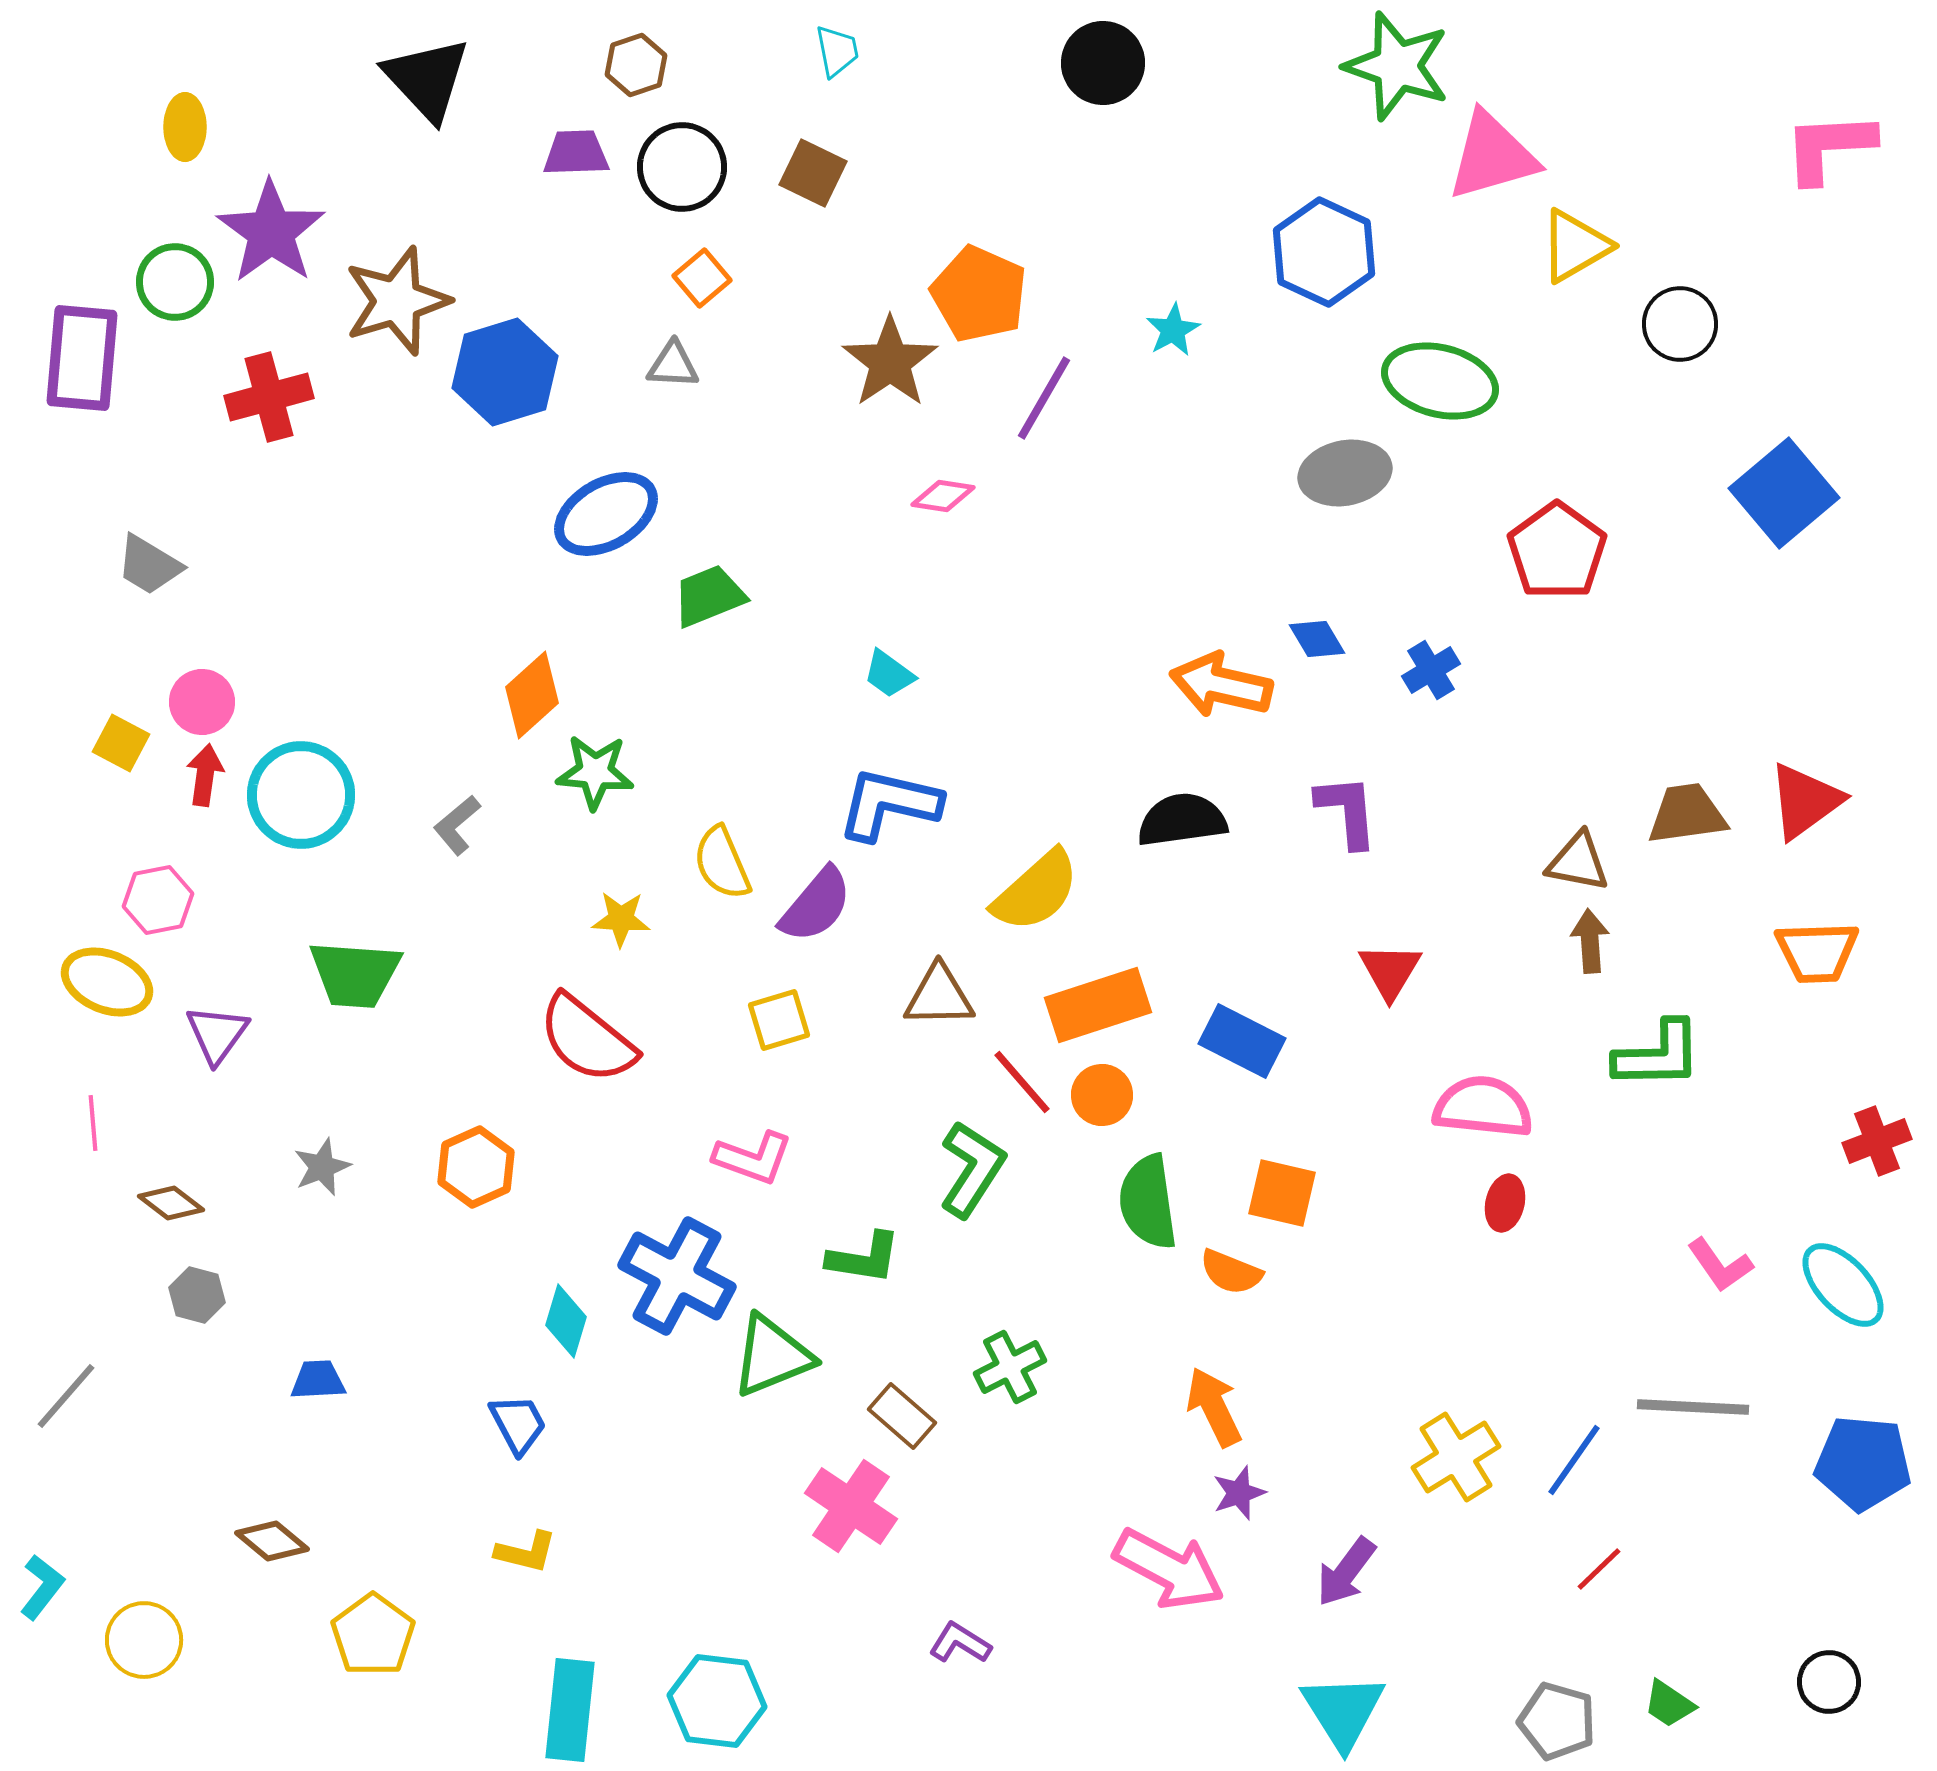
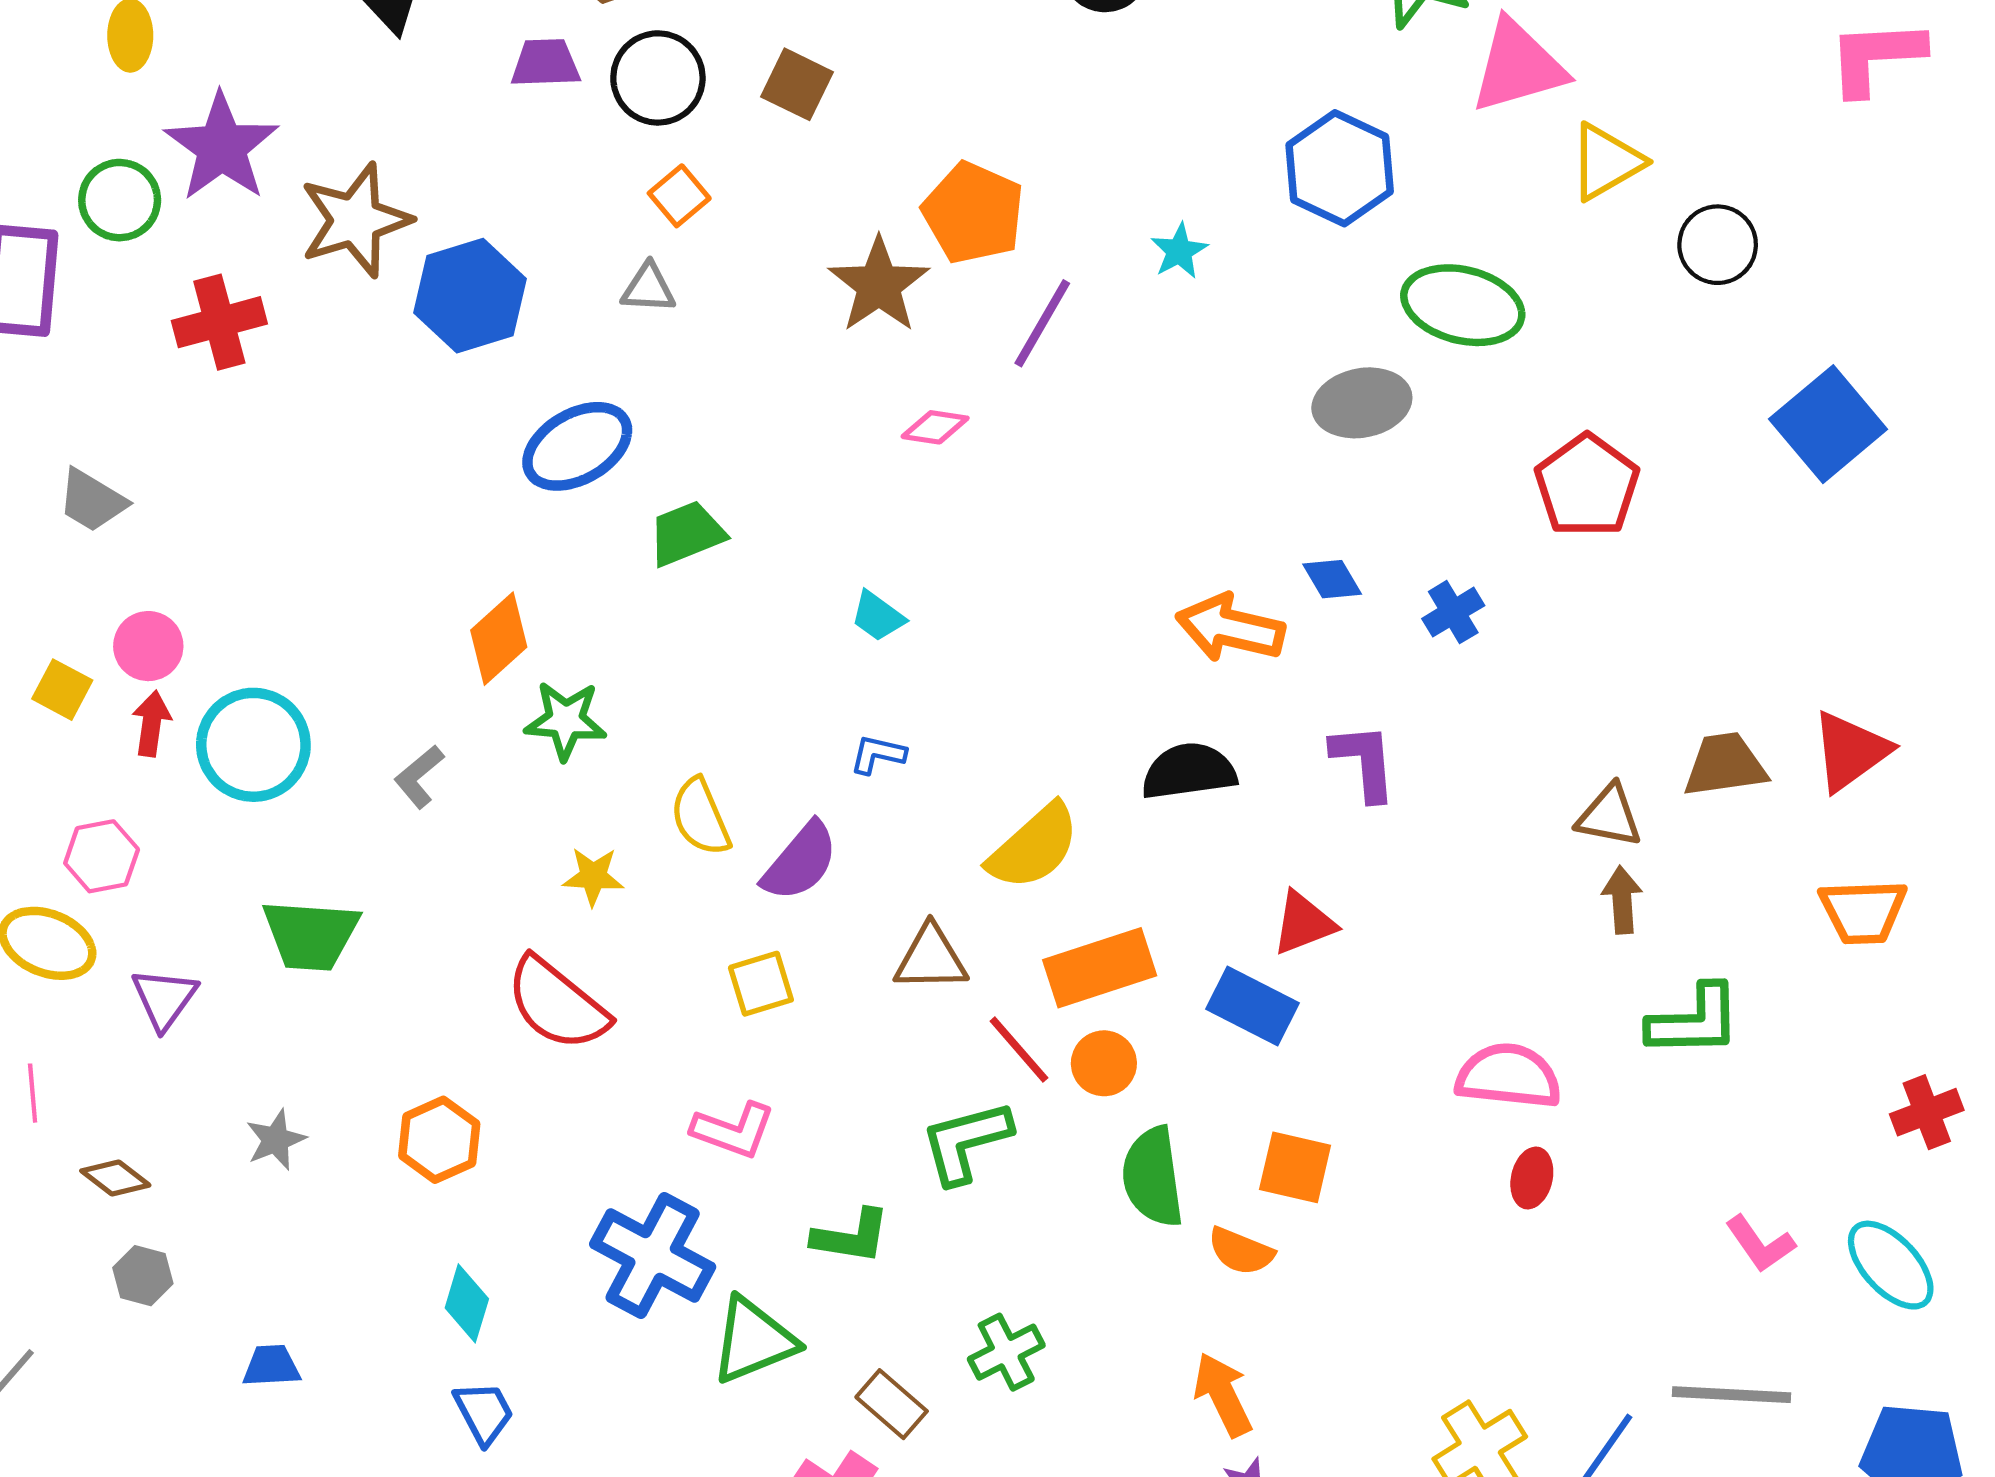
blue L-shape: (889, 804) -> (878, 754), size x0.5
red triangle: (1390, 971) -> (1304, 923), moved, turned 38
green L-shape: (972, 1169) -> (966, 1142), turned -138
cyan diamond: (566, 1321) -> (467, 1303), moved

